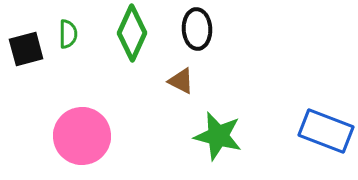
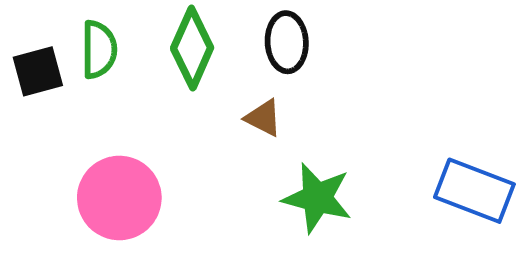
green semicircle: (68, 34) -> (99, 49), size x1.4

